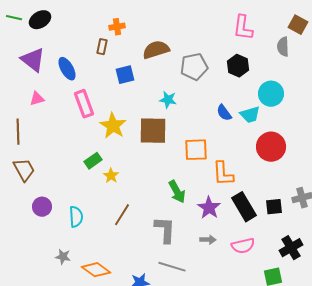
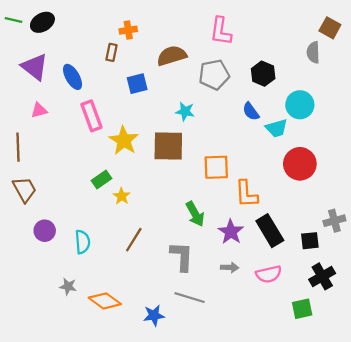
pink L-shape: (243, 28) -> (221, 31), moved
blue semicircle: (224, 113) -> (251, 111), moved
black square: (274, 207) -> (310, 241), moved

